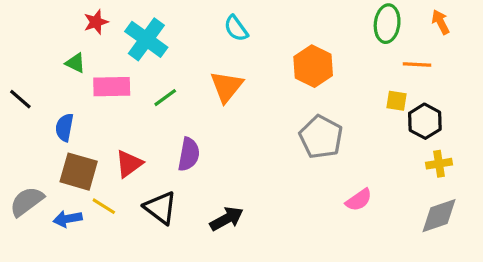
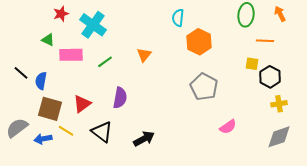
cyan semicircle: (236, 28) -> (178, 18), moved, turned 42
orange triangle: (227, 87) -> (144, 55), size x0.7
black line: (20, 99) -> (21, 73), moved

